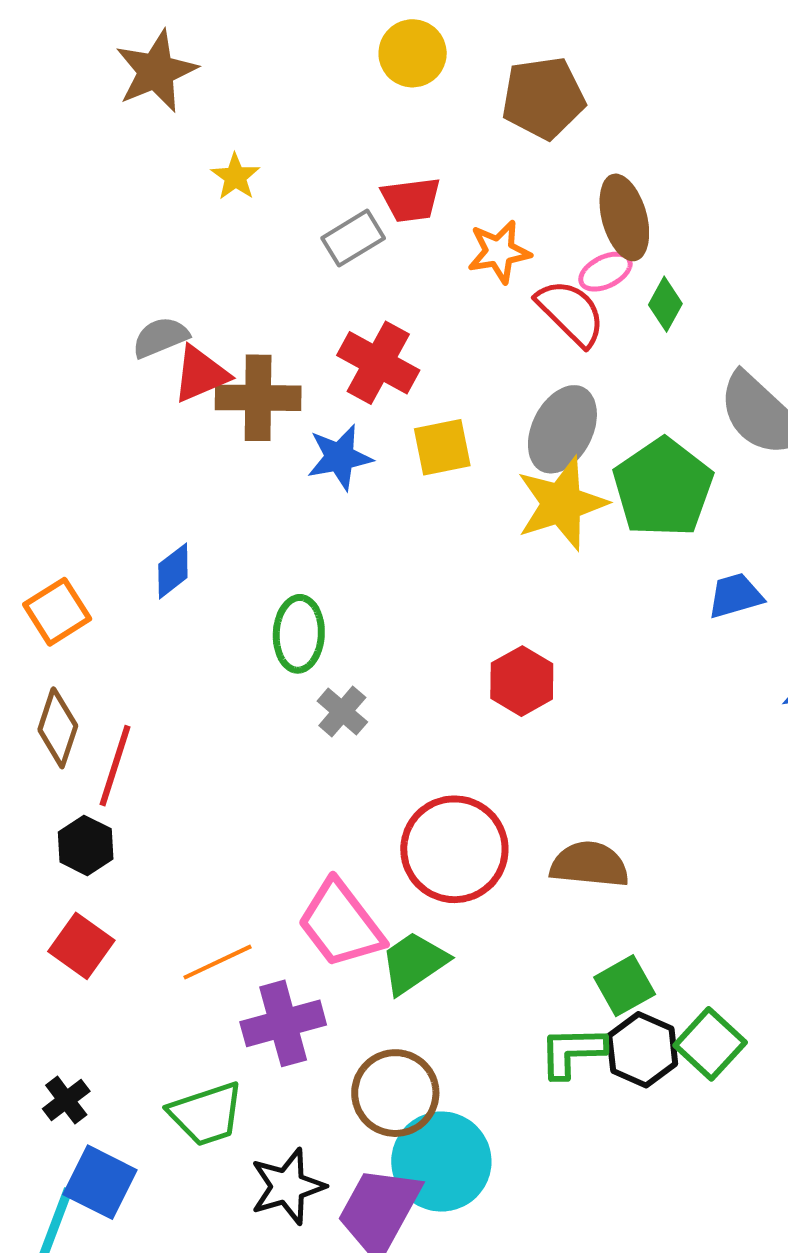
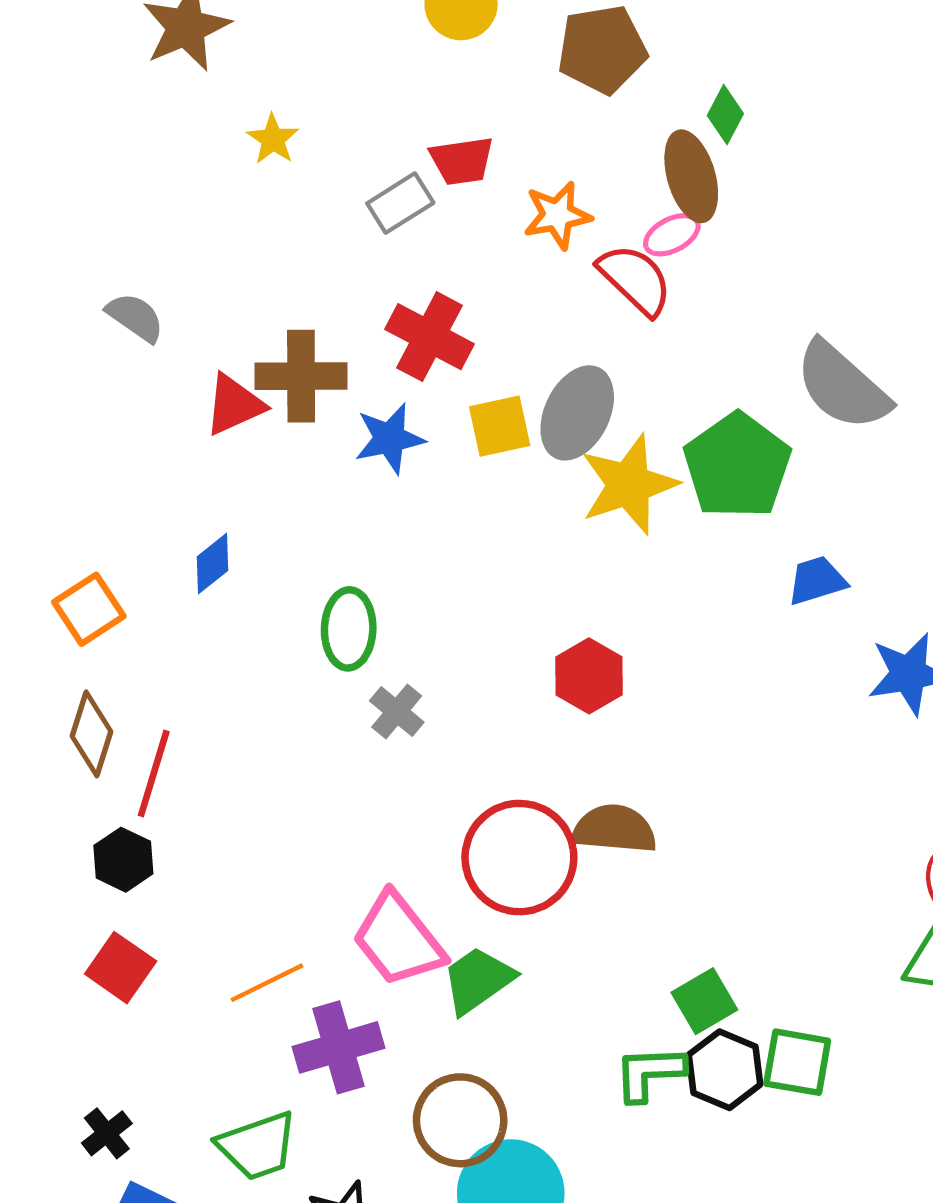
green diamond: (665, 304) -> (725, 115), moved
gray semicircle: (160, 337) -> (135, 317), moved, turned 58
red triangle: (201, 374) -> (234, 405), moved
gray ellipse: (562, 429) -> (577, 413), moved
brown semicircle: (590, 864) -> (614, 829), moved
green square: (710, 1044) -> (797, 1062), turned -32

